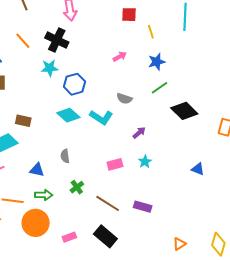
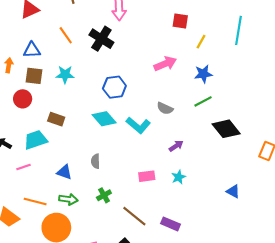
yellow line: (151, 32) -> (201, 42), turned 40
pink arrow: (120, 56) -> (165, 64), size x1.5
cyan star: (50, 68) -> (65, 74), moved

